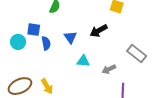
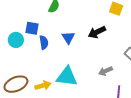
cyan triangle: (83, 61) -> (67, 77), moved, size x1.6
yellow arrow: (47, 86) -> (43, 86), turned -77

